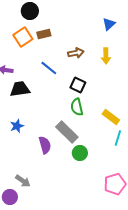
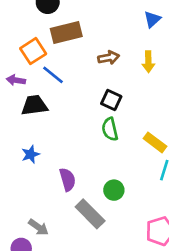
brown rectangle: (44, 34) -> (66, 32), size x1.6
orange square: (23, 37) -> (33, 51), moved
blue line: (49, 68) -> (53, 75), moved
gray rectangle: (67, 132) -> (90, 214), moved

